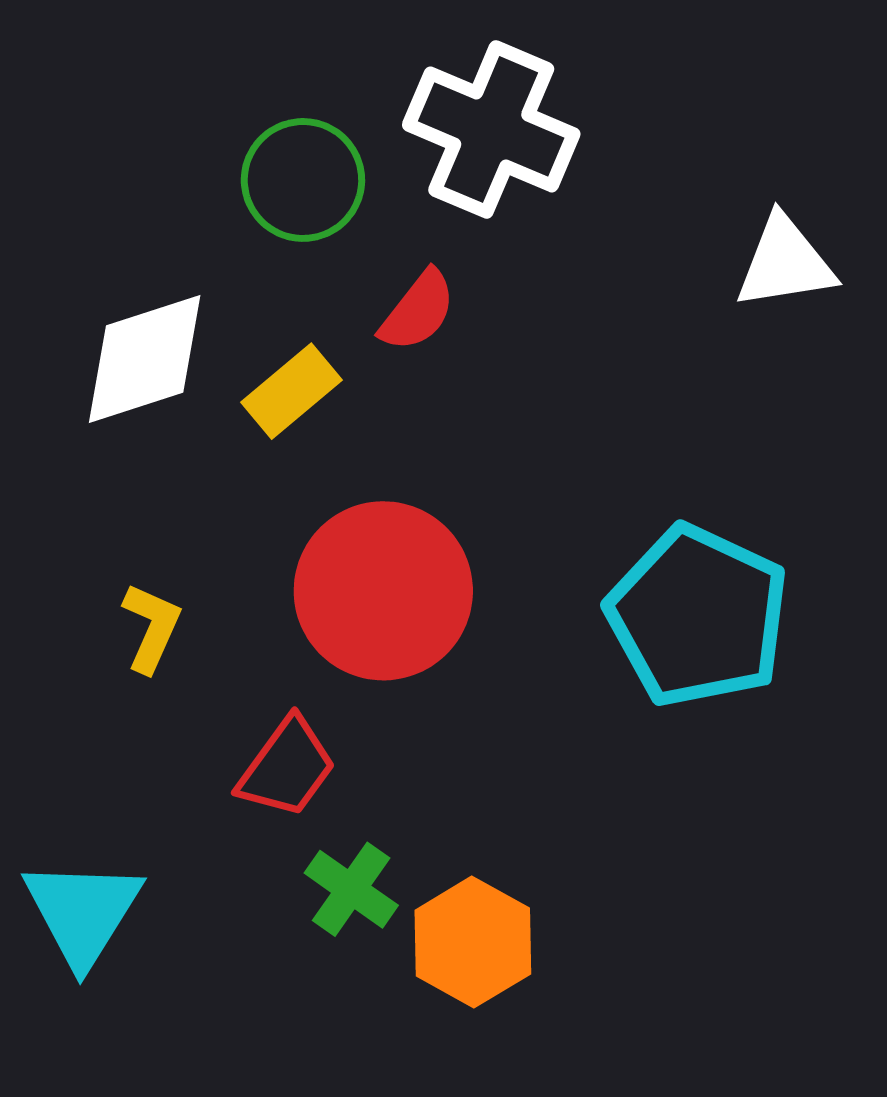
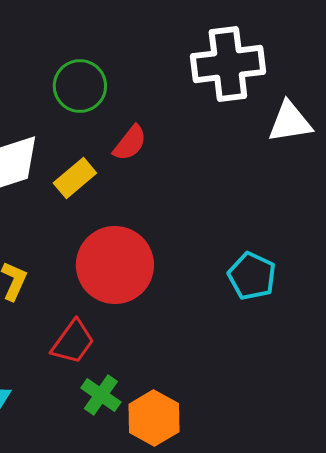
white cross: (491, 129) -> (228, 64), moved, turned -30
cyan pentagon: (698, 616) -> (252, 276), size x0.6

